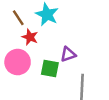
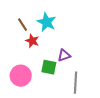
pink circle: (18, 62) -> (21, 76), moved

